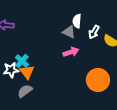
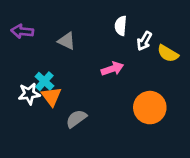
gray triangle: (69, 32) -> (67, 41), moved
gray semicircle: (25, 91) -> (76, 119), moved

